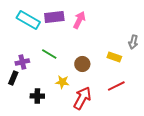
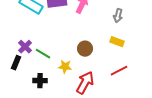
gray arrow: (133, 42) -> (118, 16), moved
green line: (49, 54) -> (43, 54), moved
purple cross: (22, 62) -> (25, 47), turned -32

